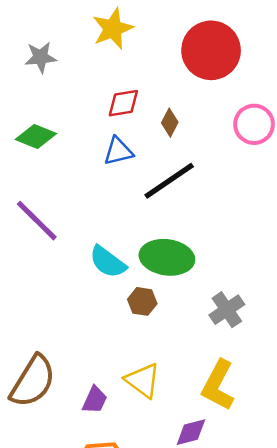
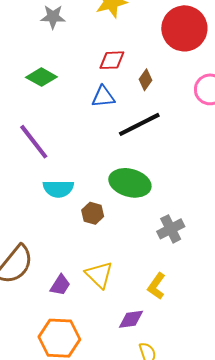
cyan semicircle: (108, 262) -> (58, 189), moved, turned -44
brown hexagon: (142, 301) -> (93, 213), moved
yellow L-shape: (218, 385) -> (156, 286), size x0.7

